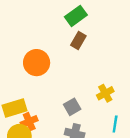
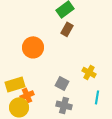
yellow cross: (105, 93) -> (89, 72), turned -32
gray square: (72, 107) -> (62, 83), turned -32

